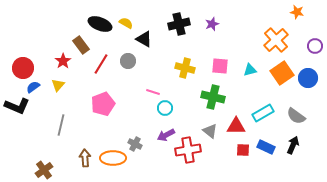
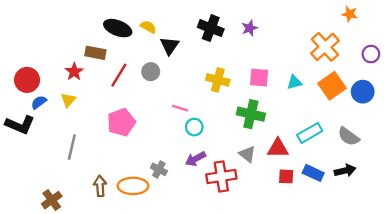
black cross: (179, 24) -> (211, 28), turned 35
black triangle: (144, 39) -> (170, 46), turned 36
brown rectangle: (81, 45) -> (95, 53), turned -42
black arrow: (293, 145) -> (345, 171), turned 54

